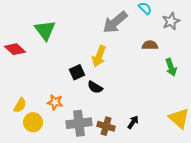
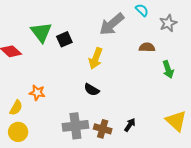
black square: (77, 72) -> (64, 39), moved
orange star: (55, 102) -> (37, 93), moved
yellow circle: (33, 122) -> (18, 132), moved

